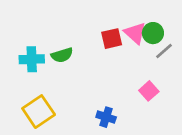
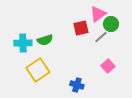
pink triangle: (135, 33) -> (98, 14), moved, turned 42
gray line: (164, 51) -> (101, 37), moved
yellow square: (39, 112) -> (38, 70), moved

